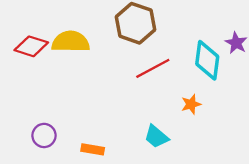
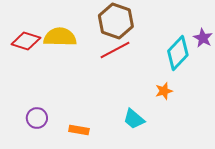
cyan diamond: (207, 60) -> (178, 53), turned 36
red line: (153, 68) -> (115, 50), moved

